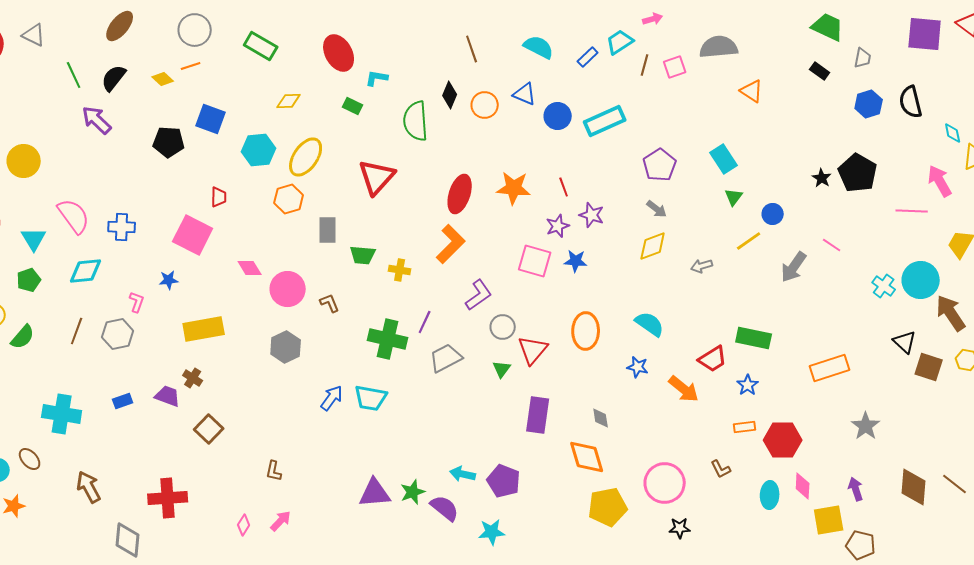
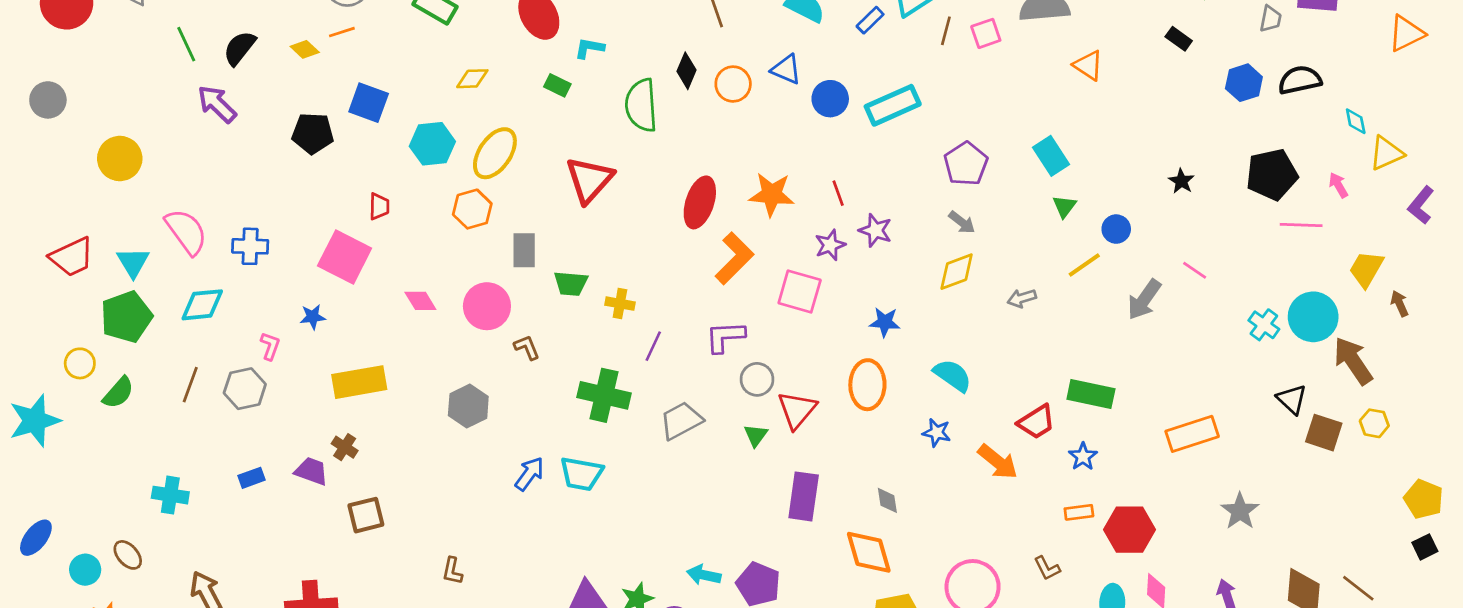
gray trapezoid: (863, 58) -> (1271, 19), moved
black semicircle: (911, 102) -> (1300, 80), turned 92
black pentagon: (858, 173) -> (1272, 174), moved, turned 30
pink arrow: (940, 181) -> (1338, 185), size x0.6
orange L-shape: (451, 244) -> (734, 258), moved
blue star: (576, 261) -> (885, 322), moved
green pentagon: (29, 280) -> (126, 317), size x1.6
pink circle: (288, 289) -> (487, 306), moved
purple L-shape: (479, 295) -> (725, 337), turned -148
purple line: (425, 322) -> (653, 346), moved
cyan cross: (62, 414) -> (170, 495), size x0.7
brown square: (209, 429) -> (366, 515), turned 32

